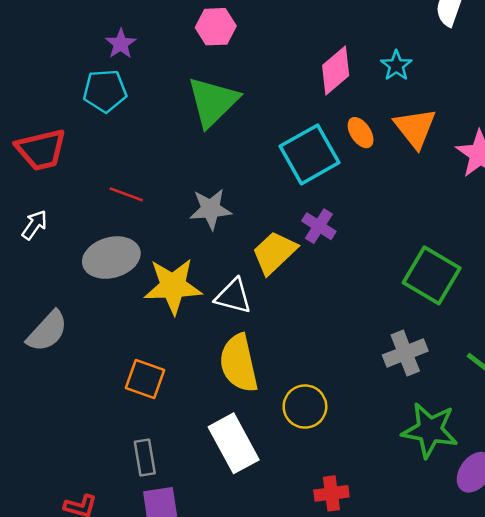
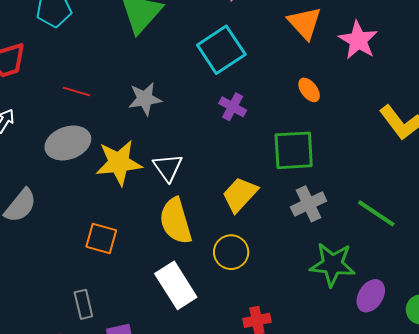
orange ellipse: (361, 133) -> (309, 90), moved
yellow trapezoid: (274, 253) -> (240, 195), moved
green square: (432, 275) -> (294, 150), moved, turned -30
white triangle: (233, 296) -> (168, 167), turned 44
gray rectangle: (145, 458) -> (83, 304), moved

